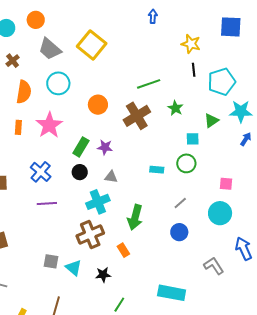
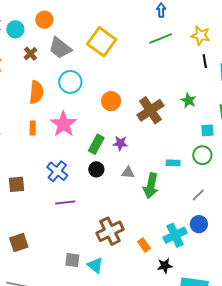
brown cross: (13, 61) -> (31, 54), moved
green line: (149, 84) -> (161, 38), moved
cyan cross: (98, 202) -> (175, 235), moved
green arrow: (135, 217) -> (151, 186), moved
black star: (103, 275) -> (165, 266), moved

